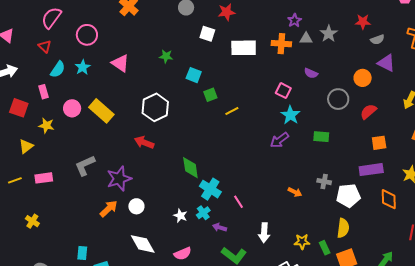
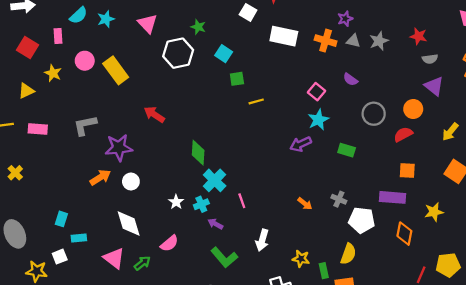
orange circle: (363, 78) -> (413, 109), moved
white hexagon: (155, 107) -> (178, 53), moved
pink semicircle: (183, 254) -> (169, 243), turned -30

